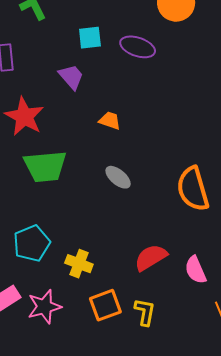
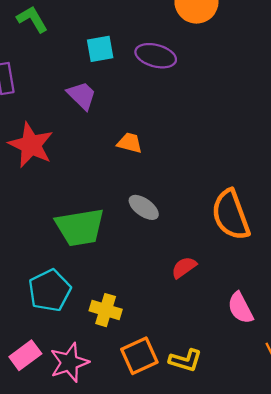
green trapezoid: (45, 166) -> (80, 227), moved
red semicircle: (151, 257) -> (184, 267), moved, size x0.7
yellow L-shape: (145, 312) -> (185, 360), turned 100

